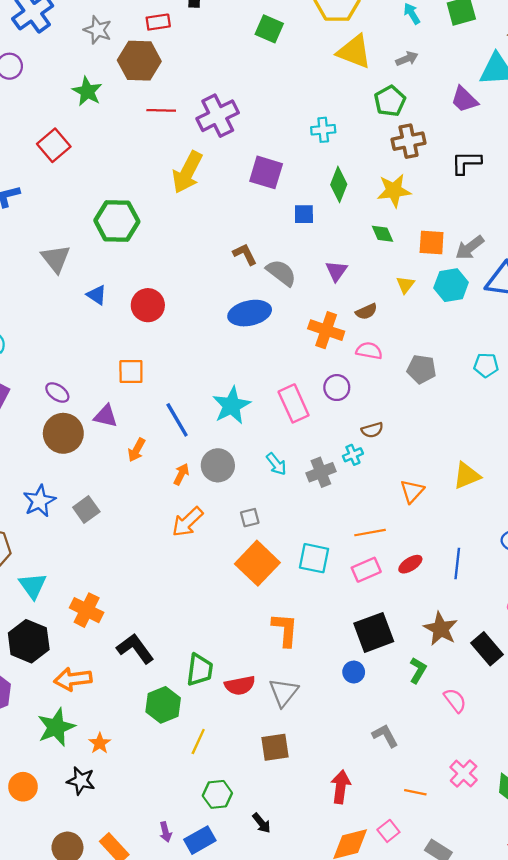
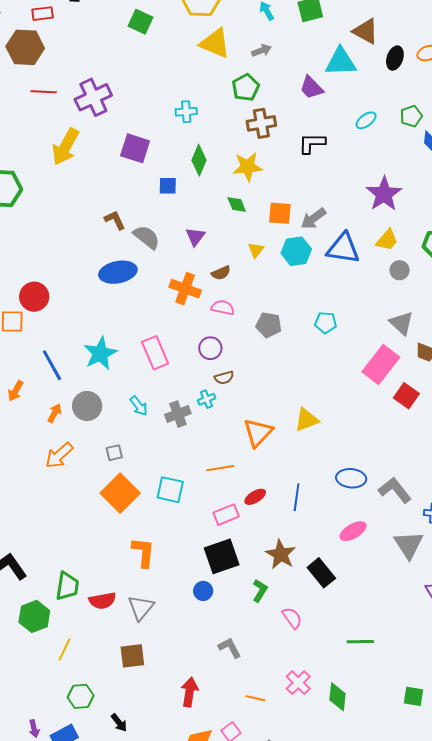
red circle: (148, 305) -> (34, 297), moved
purple circle: (337, 388) -> (210, 348), moved
orange triangle: (412, 491) -> (258, 432), size x1.4
pink rectangle: (366, 570) -> (226, 515), moved

